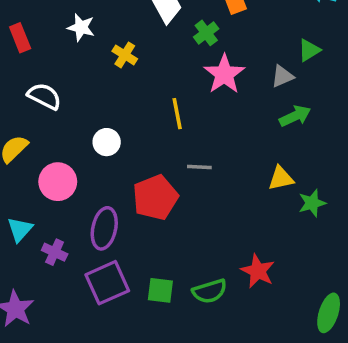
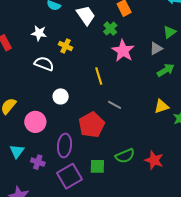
white semicircle: (44, 96) -> (44, 64), moved
gray line: (199, 167) -> (115, 105), turned 32
green square: (160, 290) -> (97, 166), moved
green semicircle: (210, 291) -> (125, 156), moved

